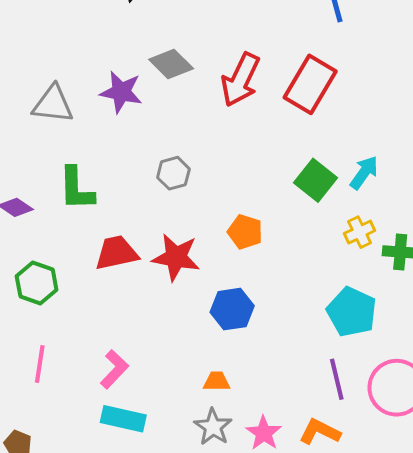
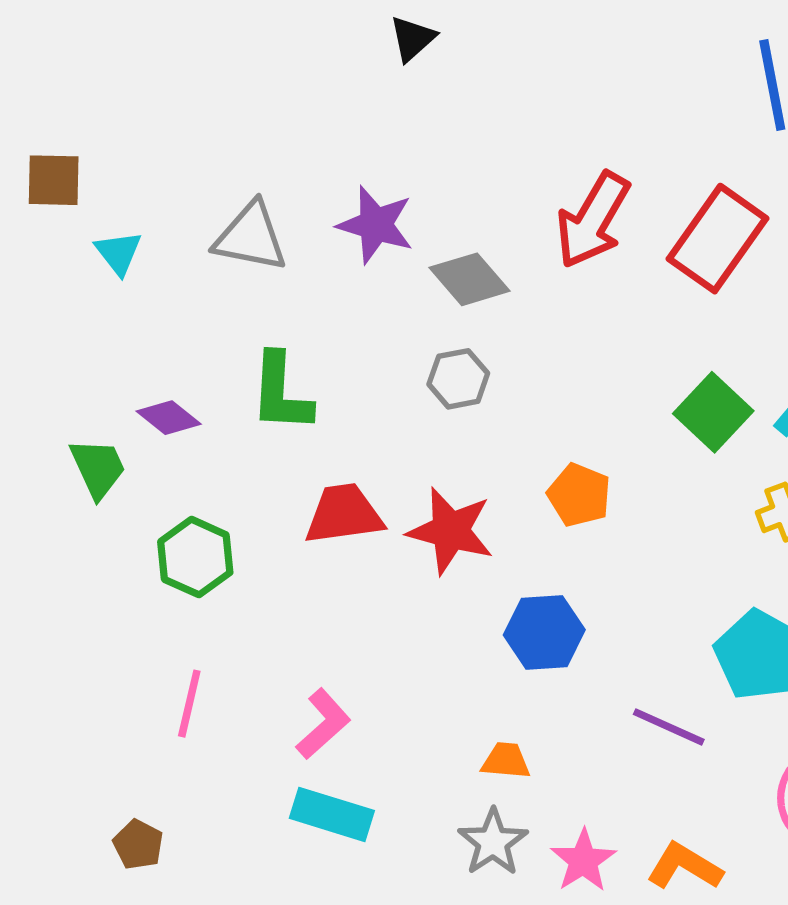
gray diamond: (171, 64) -> (469, 279), moved
purple line: (337, 379) -> (669, 727), moved, turned -57

